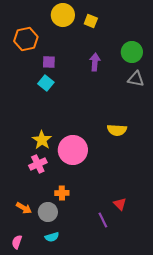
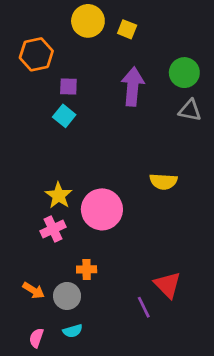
purple arrow: (95, 62) -> (133, 87), size x1.5
red triangle: (120, 204) -> (168, 285), size x1.5
pink semicircle: (17, 242) -> (36, 338), moved

